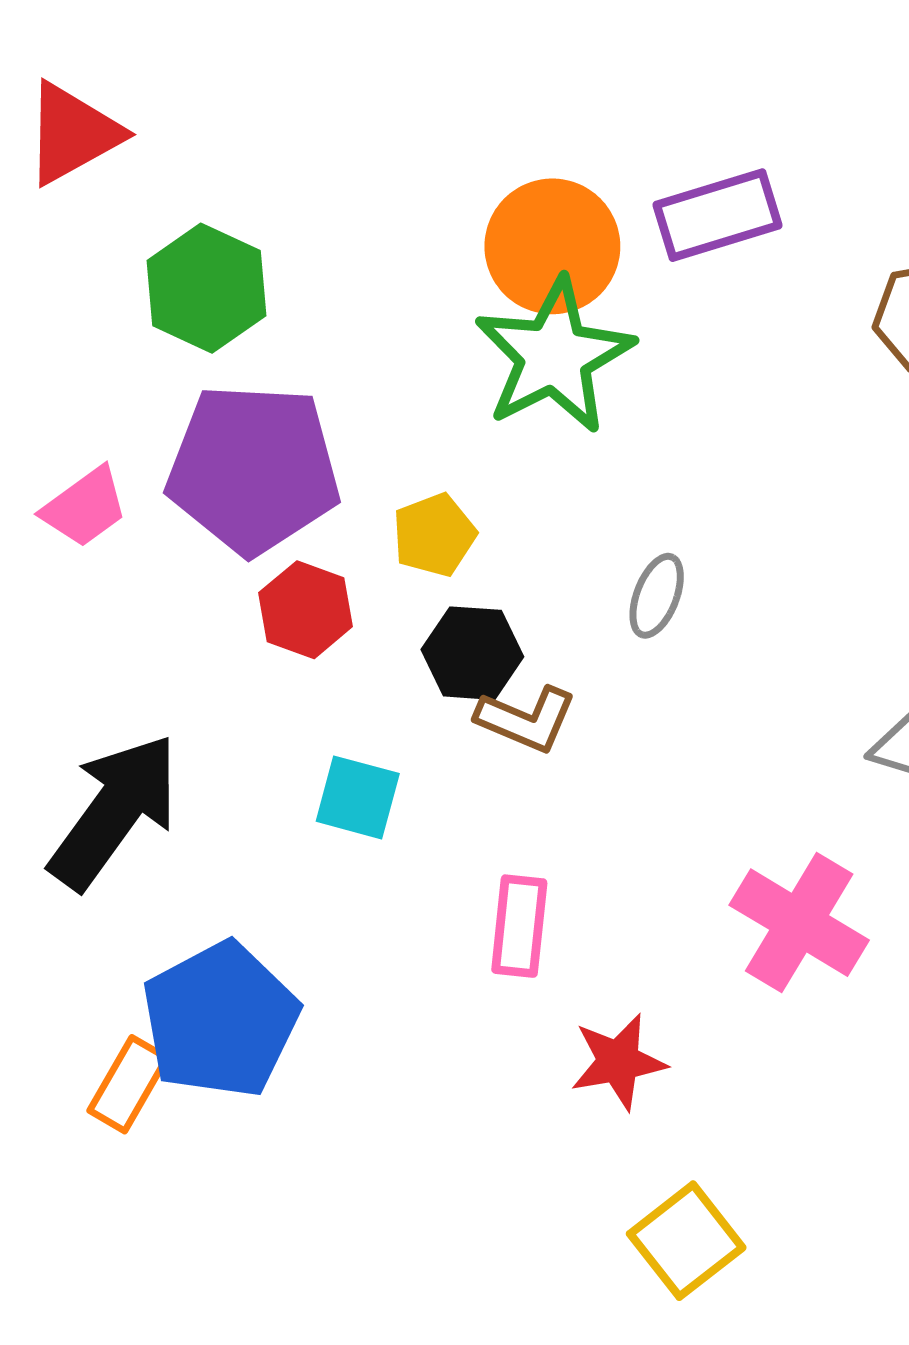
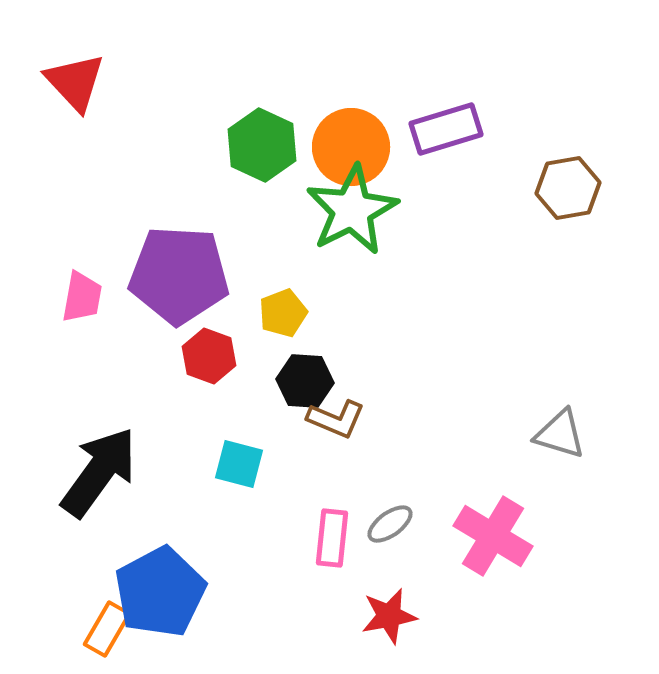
red triangle: (73, 133) -> (75, 82), turned -44
green hexagon: (206, 288) -> (262, 145), moved
pink trapezoid: (85, 507) -> (82, 297), turned -44
gray ellipse: (657, 596) -> (390, 524), moved, turned 33

